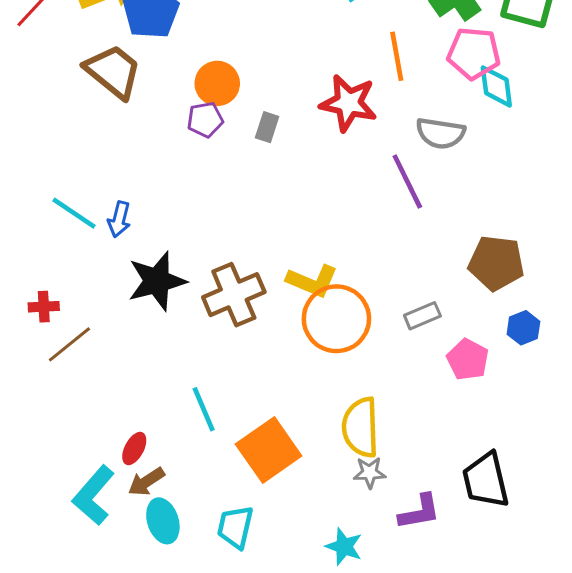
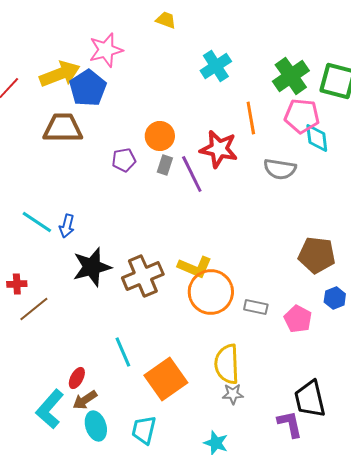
brown trapezoid: (113, 71) -> (63, 128), turned -39
orange circle: (217, 83) -> (160, 136), moved
purple line: (407, 181) -> (192, 174), moved
gray rectangle: (422, 316) -> (256, 307), moved, turned 35
purple L-shape: (419, 512) -> (290, 424), moved, turned -92

